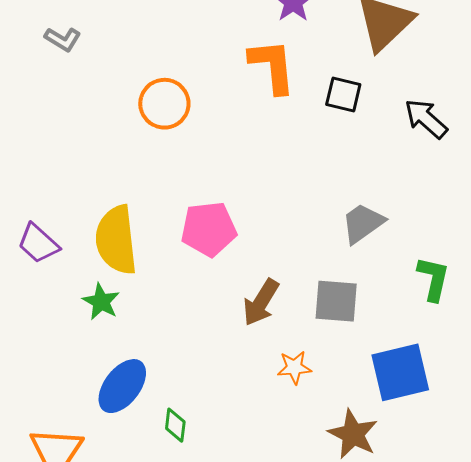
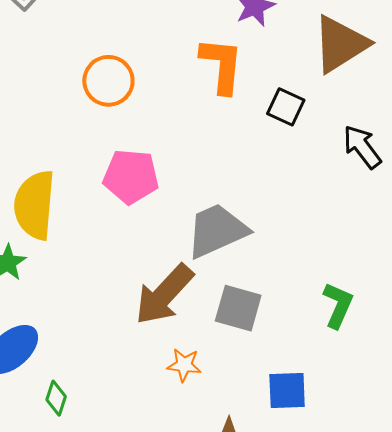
gray trapezoid: (363, 223) -> (217, 231), moved, size x1.4
pink pentagon: (209, 229) -> (131, 177), moved
brown arrow: (261, 302) -> (164, 295), size x1.4
blue square: (400, 372) -> (287, 390), size x0.7

